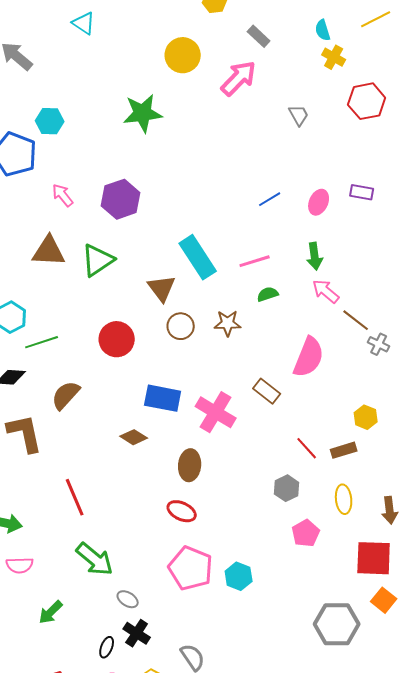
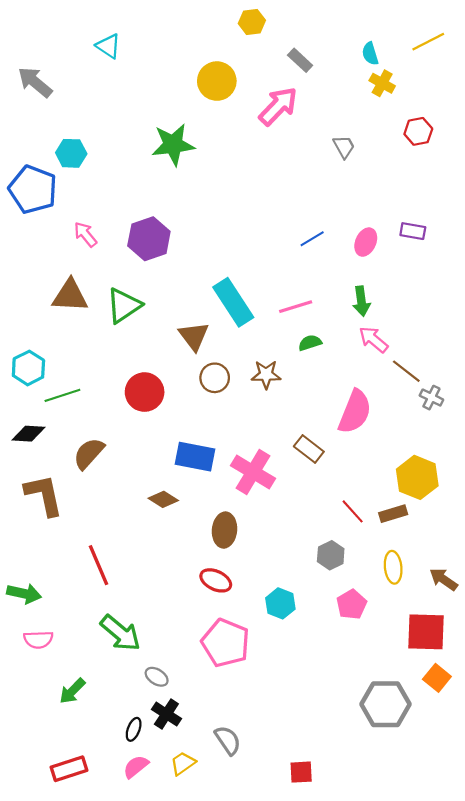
red hexagon: (367, 101) -> (418, 131), size x0.7
yellow hexagon: (366, 417) -> (417, 477), size x1.6
brown arrow: (390, 510) -> (444, 579), turned 132
cyan hexagon: (239, 576) -> (280, 603), moved

